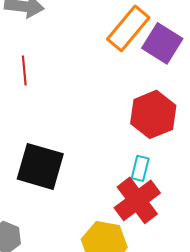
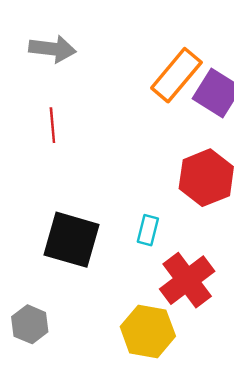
cyan rectangle: (140, 168) -> (148, 230), moved

